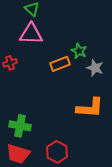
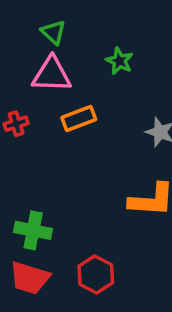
green star: (79, 51) -> (119, 61), moved
orange rectangle: (60, 64) -> (79, 119), moved

